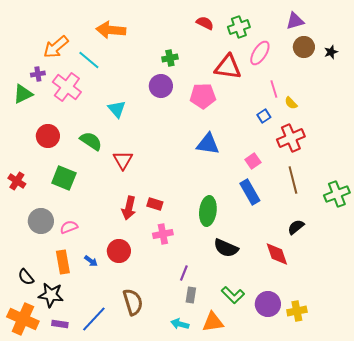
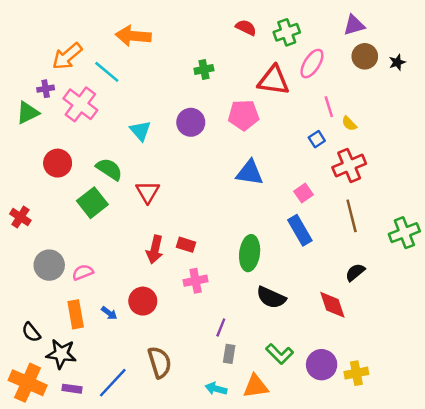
purple circle: (161, 86) -> (191, 122), moved
green square: (64, 178) -> (92, 203), moved, turned 30

